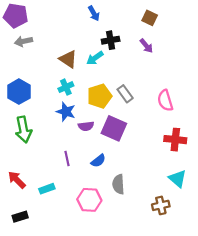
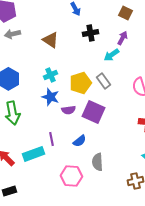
purple arrow: (146, 46) -> (122, 38), turned -112
cyan arrow: (95, 58) -> (111, 55), moved
brown triangle: (68, 59) -> (50, 40), moved
cyan rectangle: (47, 189) -> (33, 154), moved, size x1.5

